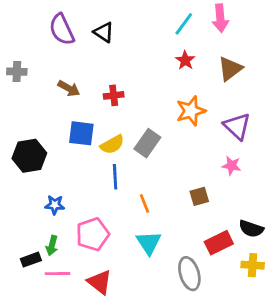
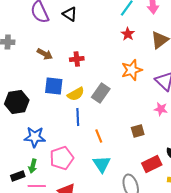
blue star: (55, 205) -> (35, 137), size x1.5

